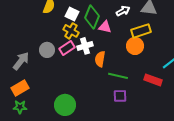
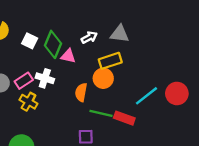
yellow cross: (71, 31) -> (28, 102), moved
white cross: (85, 46) -> (45, 78), turned 35
orange semicircle: (100, 59) -> (81, 92), moved
green line: (118, 76) -> (101, 113), moved

